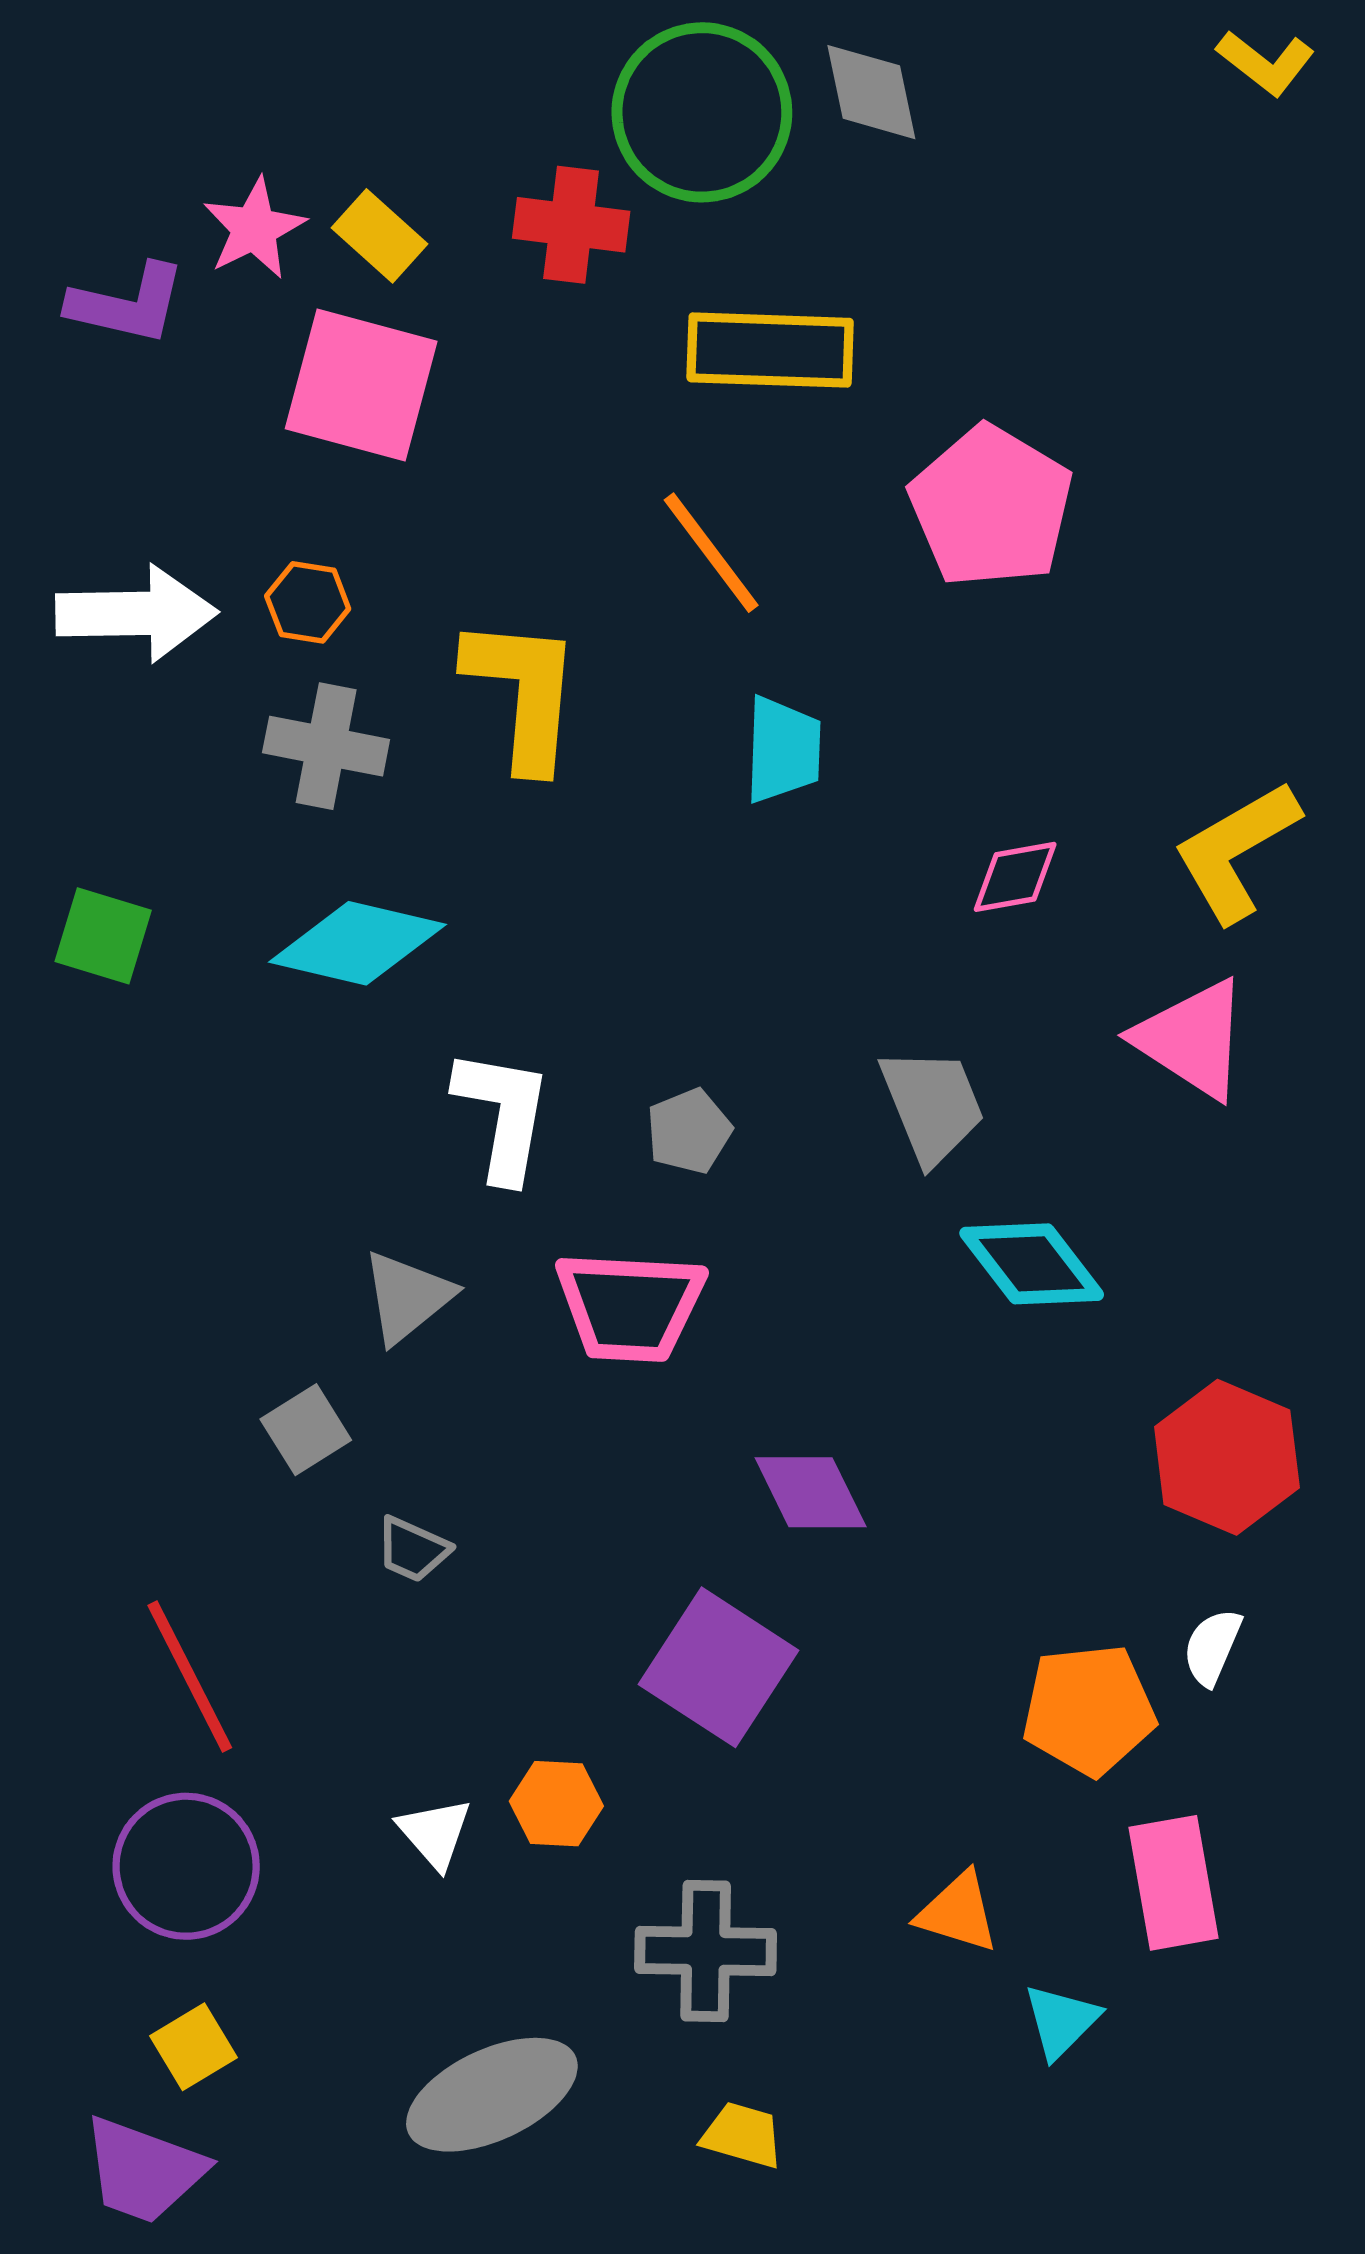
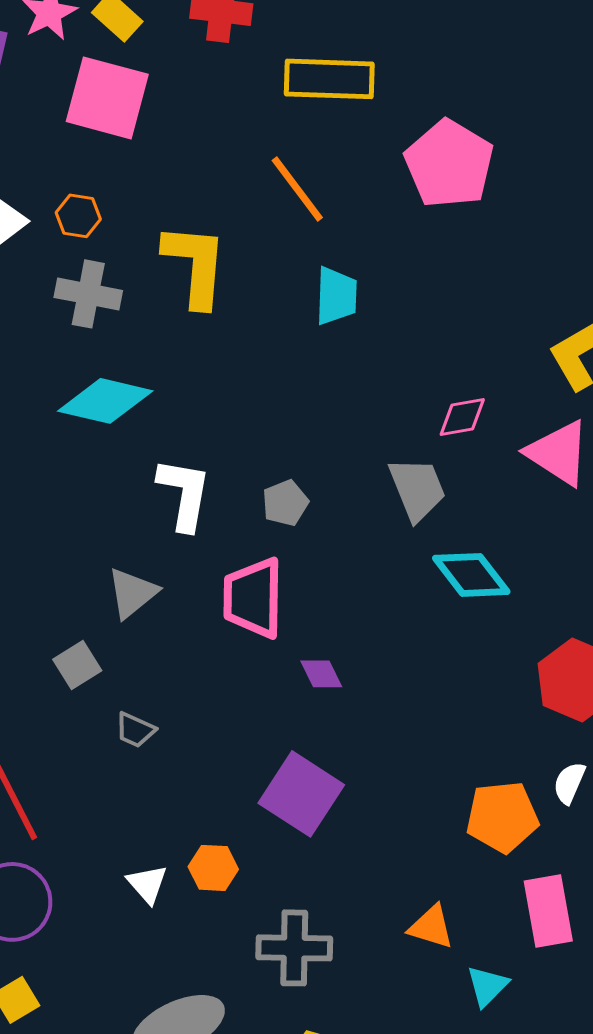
pink diamond: (1015, 877) -> (462, 417), moved
pink trapezoid: (630, 1306) -> (253, 598), turned 88
purple diamond: (811, 1492) -> (321, 674), moved, size x0.7

